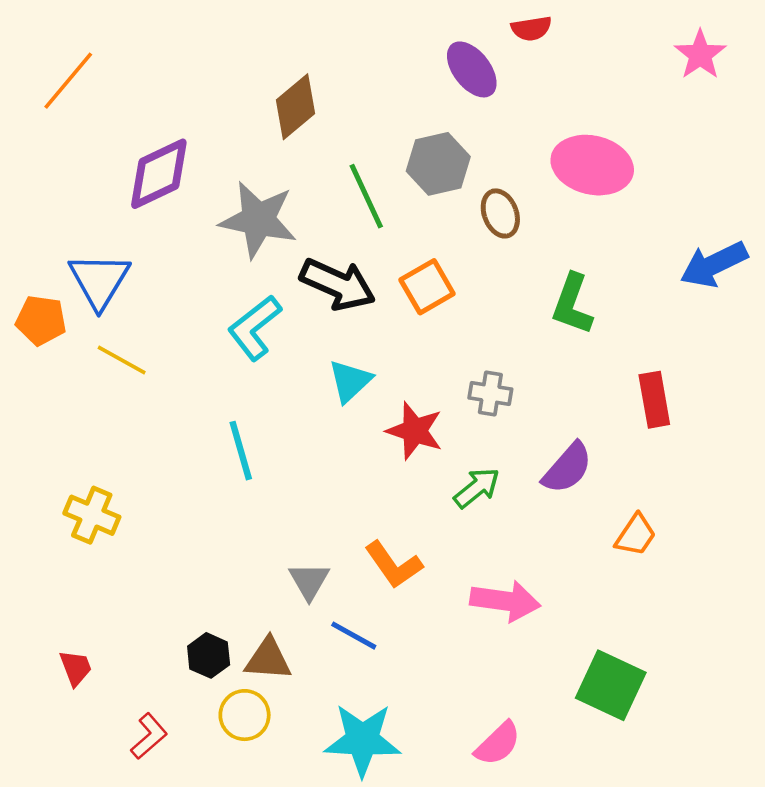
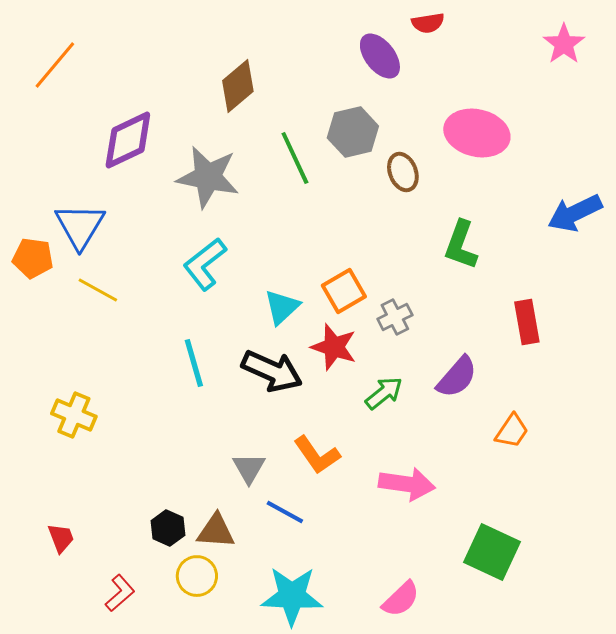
black arrow: (338, 284) -> (272, 371), moved
orange square: (427, 287) -> (344, 291), moved
gray cross: (490, 394) -> (395, 317), turned -36

